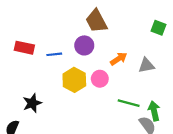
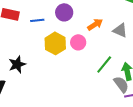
gray triangle: (146, 65) -> (120, 30), turned 35
green line: (129, 103) -> (104, 64), turned -66

